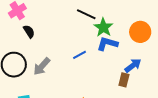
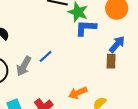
blue line: (80, 55) -> (46, 56), moved

